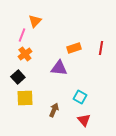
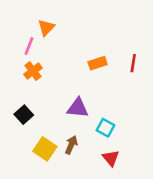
purple triangle: (59, 68) -> (78, 108), moved
black square: (18, 77) -> (24, 115), moved
yellow square: (25, 98) -> (45, 149), moved, turned 36

